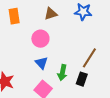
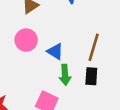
blue triangle: (41, 63) -> (55, 51), moved

